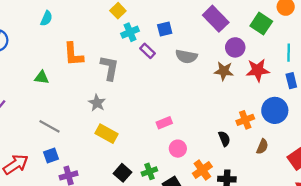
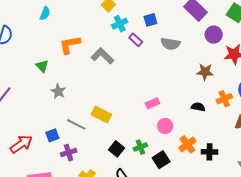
orange L-shape: (73, 54) -> (70, 45), turned 85
gray L-shape: (110, 68) -> (102, 56), turned -55
brown star: (224, 71) -> (205, 72), moved
green triangle: (42, 77) -> (42, 66), turned 40
gray star: (97, 103) -> (58, 91), moved
gray line: (49, 126) -> (76, 124), moved
black semicircle: (224, 139) -> (198, 107), moved, turned -56

